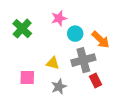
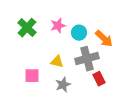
pink star: (59, 18) -> (58, 26), moved

